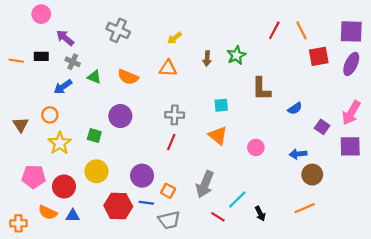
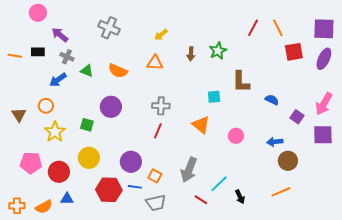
cyan square: (221, 105) -> (214, 97), moved
blue semicircle: (295, 108) -> (272, 100), turned -120
orange semicircle: (48, 213) -> (44, 207), moved, turned -54

